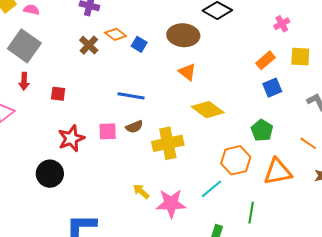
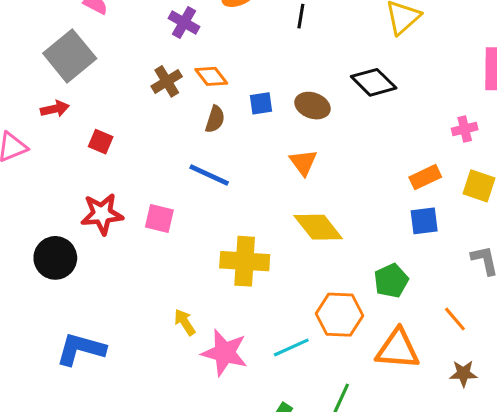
brown ellipse: (183, 35) -> (312, 106), size x0.7
blue square: (139, 44) -> (261, 103), moved, turned 35
red arrow: (24, 81) -> (55, 109), turned -120
brown semicircle: (134, 127) -> (215, 119), moved, turned -66

